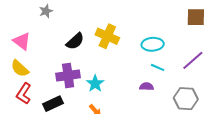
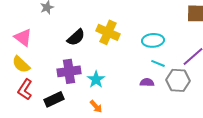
gray hexagon: (186, 99) -> (178, 80), moved

